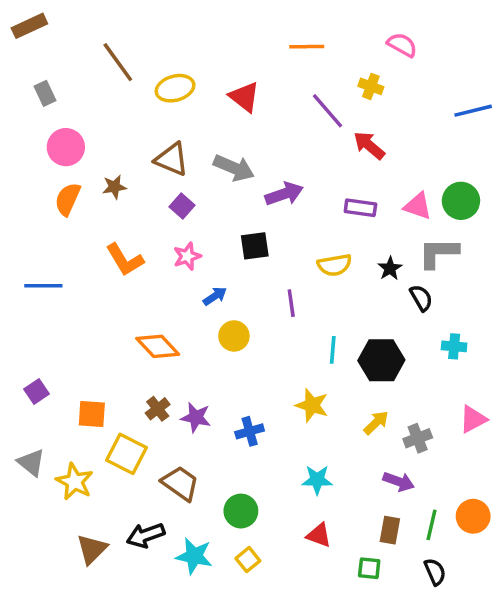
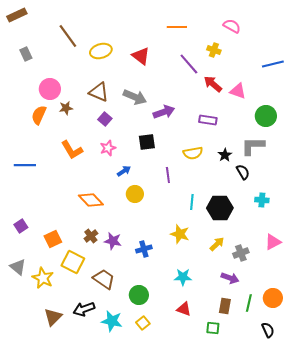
pink circle: (66, 147) -> (50, 89), moved
pink triangle: (418, 206) -> (238, 91), moved
orange square: (92, 414) -> (53, 239), turned -30
black semicircle: (435, 572) -> (268, 330), moved

